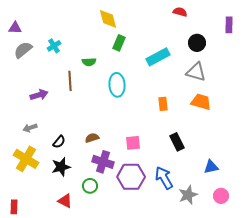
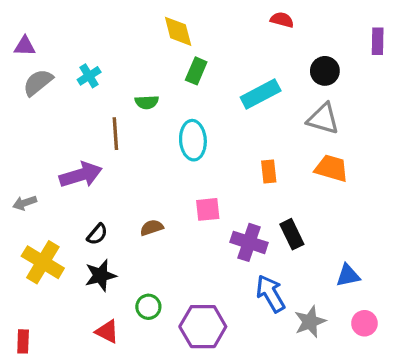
red semicircle: (180, 12) -> (282, 20), moved
purple arrow: (39, 95) -> (81, 175), moved, size x1.4
gray arrow: (30, 128) -> (25, 203), moved
pink square: (133, 143) -> (208, 209), moved
purple cross: (103, 162) -> (249, 242), moved
purple hexagon: (131, 177) -> (203, 327), moved

